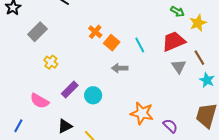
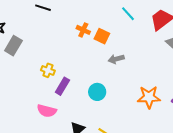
gray rectangle: (37, 32) -> (13, 46), moved
cyan line: (140, 45) -> (128, 14), moved
purple rectangle: (70, 90) -> (62, 86), moved

